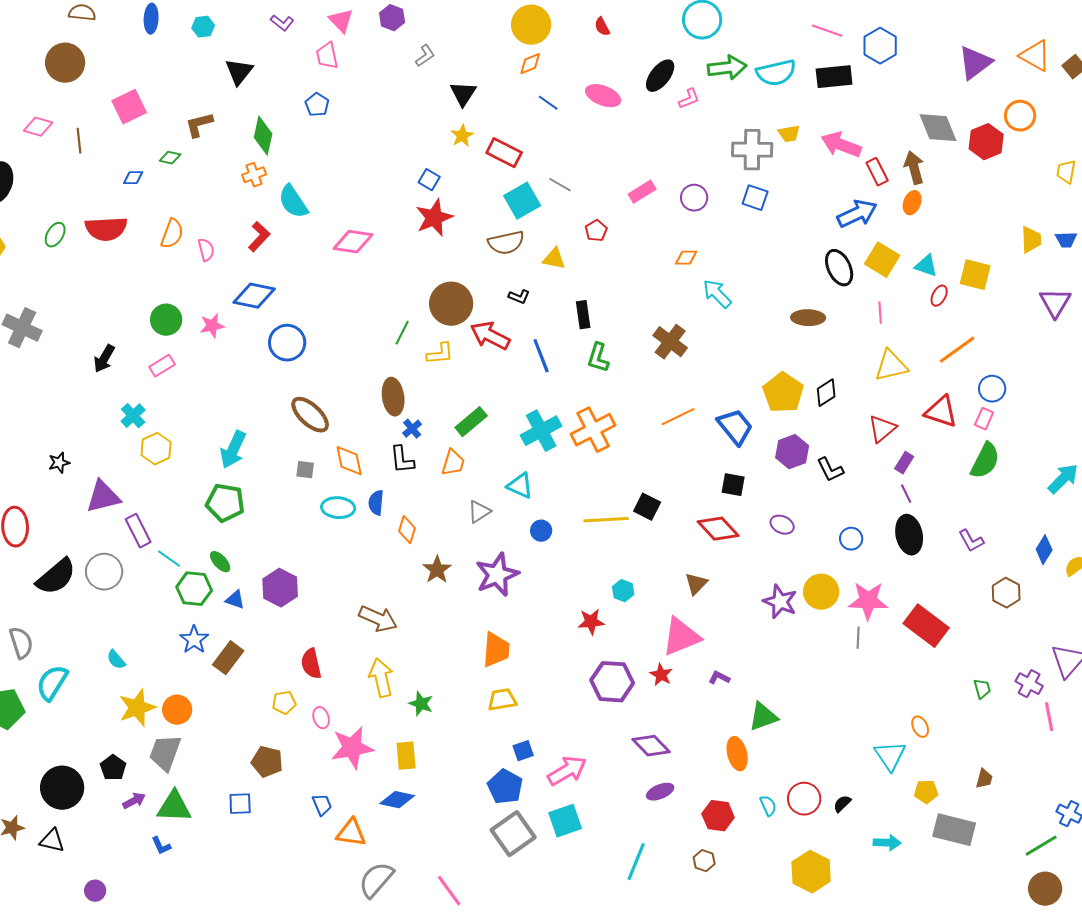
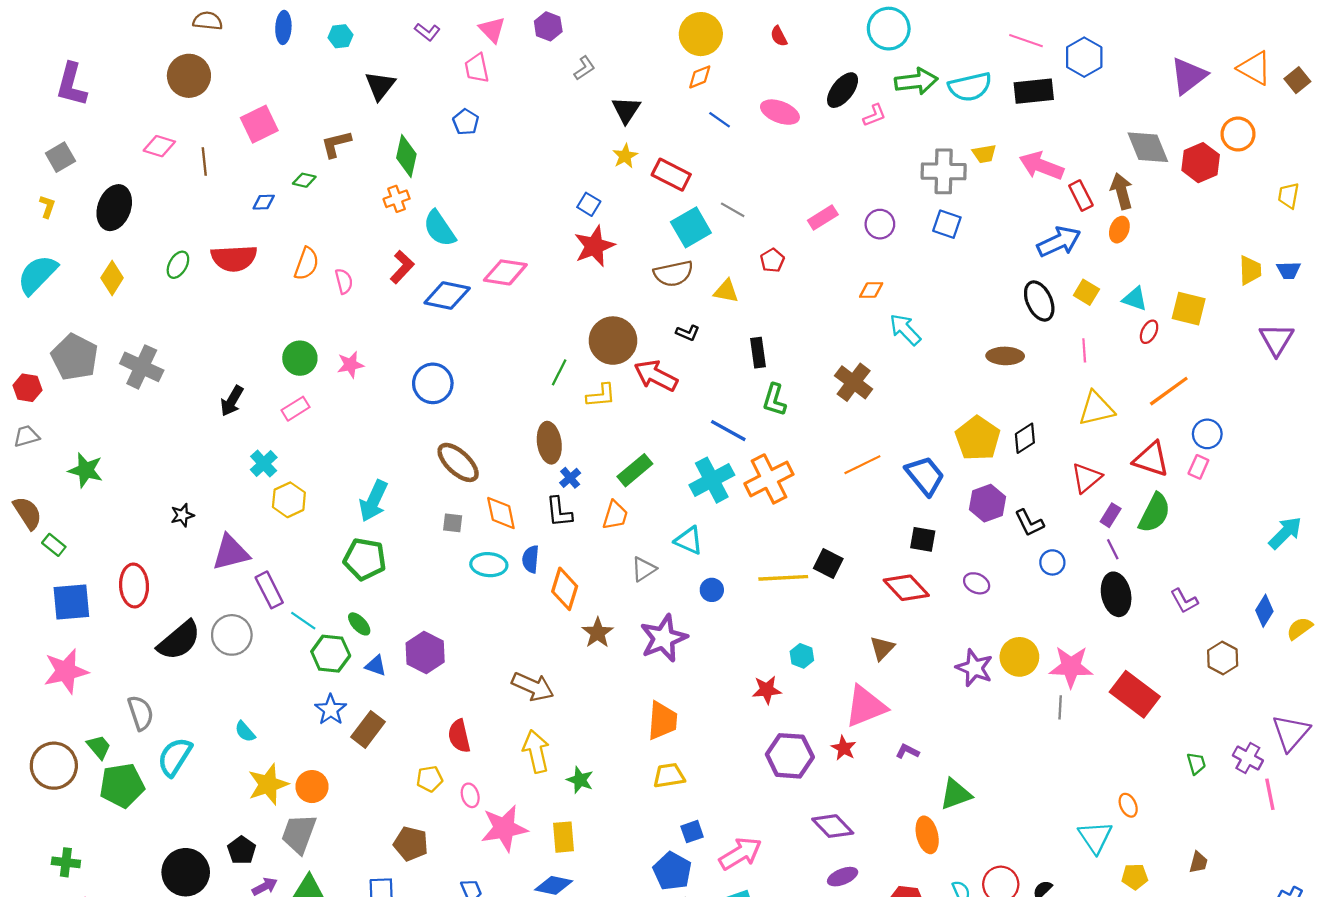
yellow square: (882, 260) -> (1086, 292), size x0.7
blue diamond: (254, 296) -> (447, 296), moved
blue line: (541, 356) -> (728, 431), moved, turned -40
green semicircle: (985, 461) -> (1155, 513), moved
orange diamond: (407, 530) -> (565, 589), size x1.4
blue circle: (851, 539) -> (1052, 562), moved

